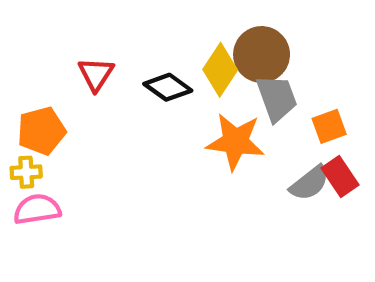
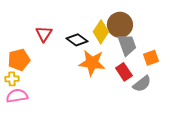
orange star: (235, 142) -> (92, 63), moved
red rectangle: (340, 177) -> (124, 72), moved

